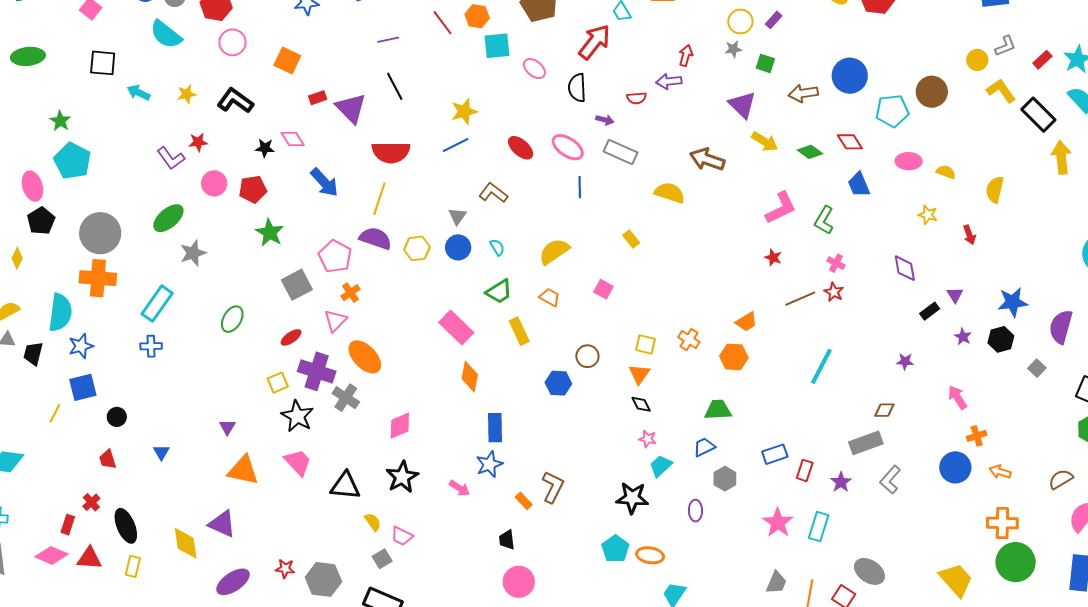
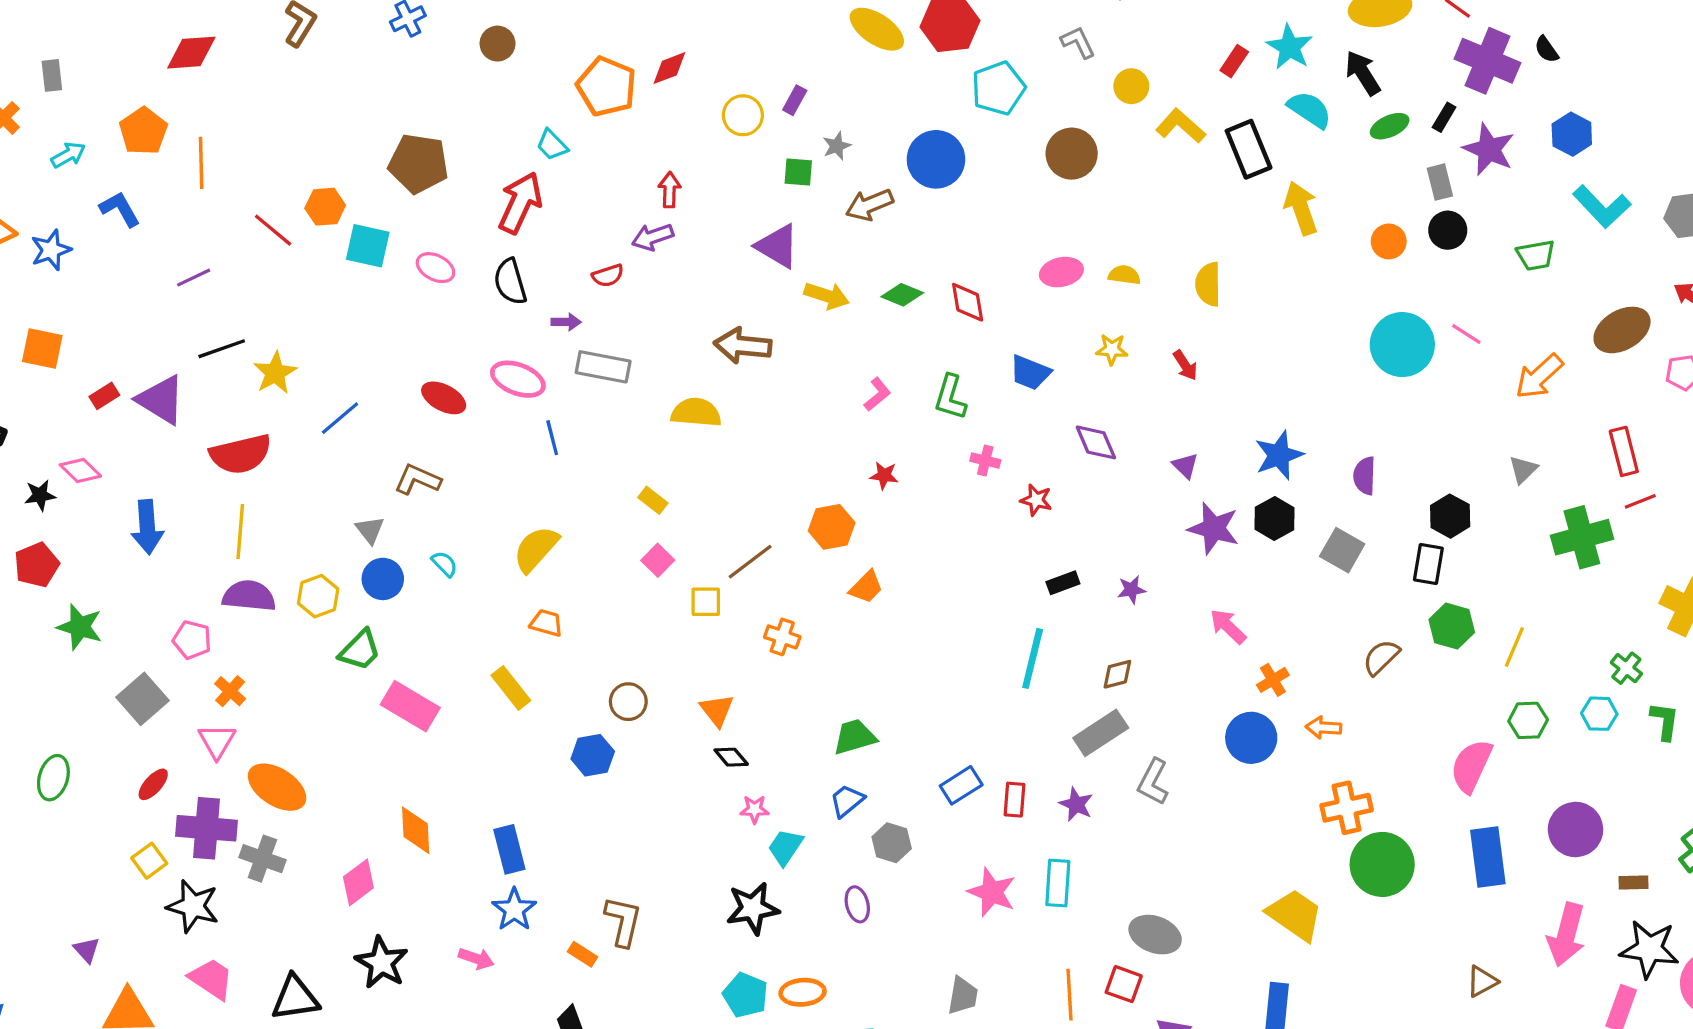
cyan square: (497, 46) -> (368, 246), turned 32
gray L-shape: (1005, 46) -> (1078, 42), moved, turned -80
gray star: (733, 49) -> (837, 146), moved
black line: (395, 86) -> (222, 349), turned -68
cyan pentagon: (892, 111) -> (998, 88), moved
yellow star: (464, 112) -> (275, 373), moved
black rectangle: (1038, 115) -> (1249, 149), turned 36
red diamond: (850, 142) -> (968, 302), moved, turned 36
blue arrow: (325, 182) -> (147, 527), turned 52
blue trapezoid: (859, 185) -> (1030, 373), moved, turned -32
pink L-shape: (781, 208) -> (877, 394), size x0.6
pink pentagon: (335, 256) -> (192, 640), size x0.7
pink square: (603, 289) -> (658, 560), moved, turned 30
green trapezoid: (499, 292) -> (360, 650), moved
red star: (834, 292) -> (1036, 500), moved
brown line: (800, 299) -> (750, 562), moved
black rectangle: (930, 311) -> (1063, 583), moved, turned 30
purple semicircle: (1061, 327) -> (1365, 476), size x0.7
purple star: (963, 337) -> (1214, 528), size x1.8
yellow square: (646, 344) -> (706, 602), moved
orange hexagon: (734, 357) -> (832, 527), moved
cyan line: (821, 366) -> (1033, 658), moved
gray square: (1037, 368) -> (1342, 550), size x1.5
orange diamond: (470, 377) -> (416, 830), moved
brown semicircle: (1061, 479) -> (1381, 657), moved
gray trapezoid: (776, 583) -> (963, 996), moved

